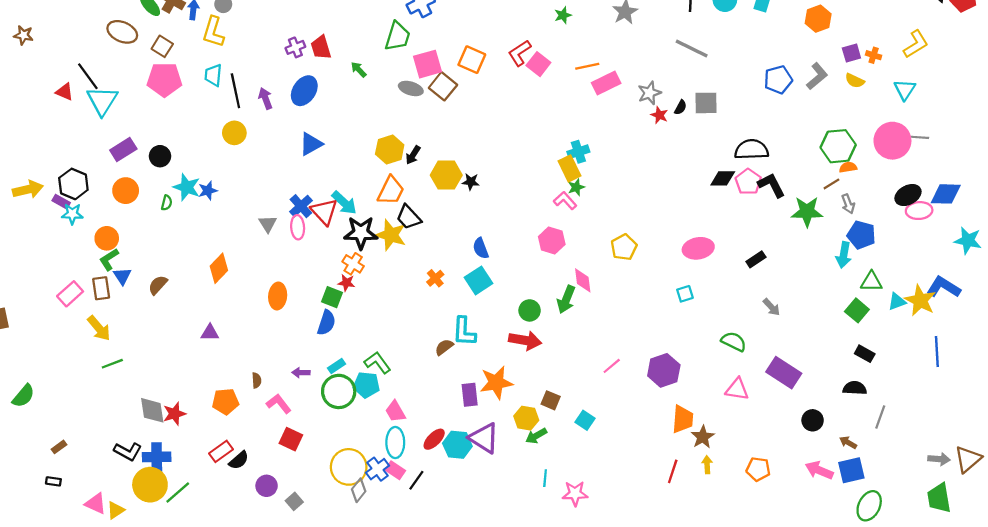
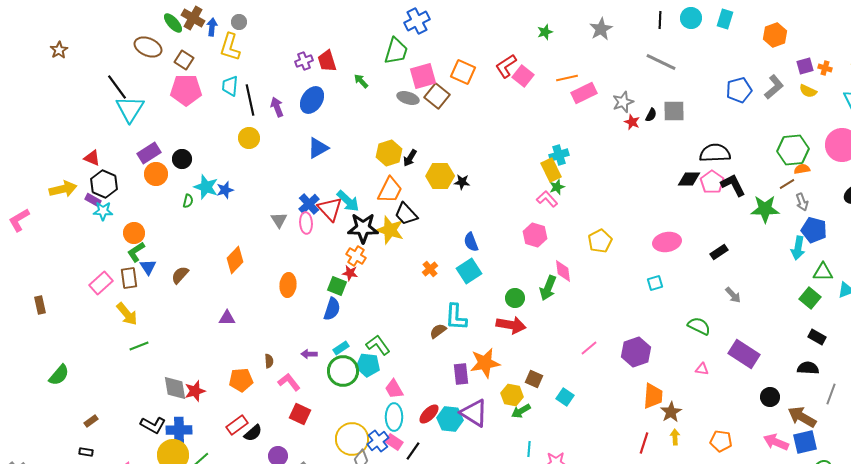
brown star: (23, 35) -> (59, 50), turned 30
red triangle: (65, 92) -> (92, 158), moved
orange circle: (126, 191) -> (156, 174), moved
pink triangle: (737, 389) -> (702, 369), size x0.6
brown arrow: (848, 443) -> (802, 417), size x1.8

